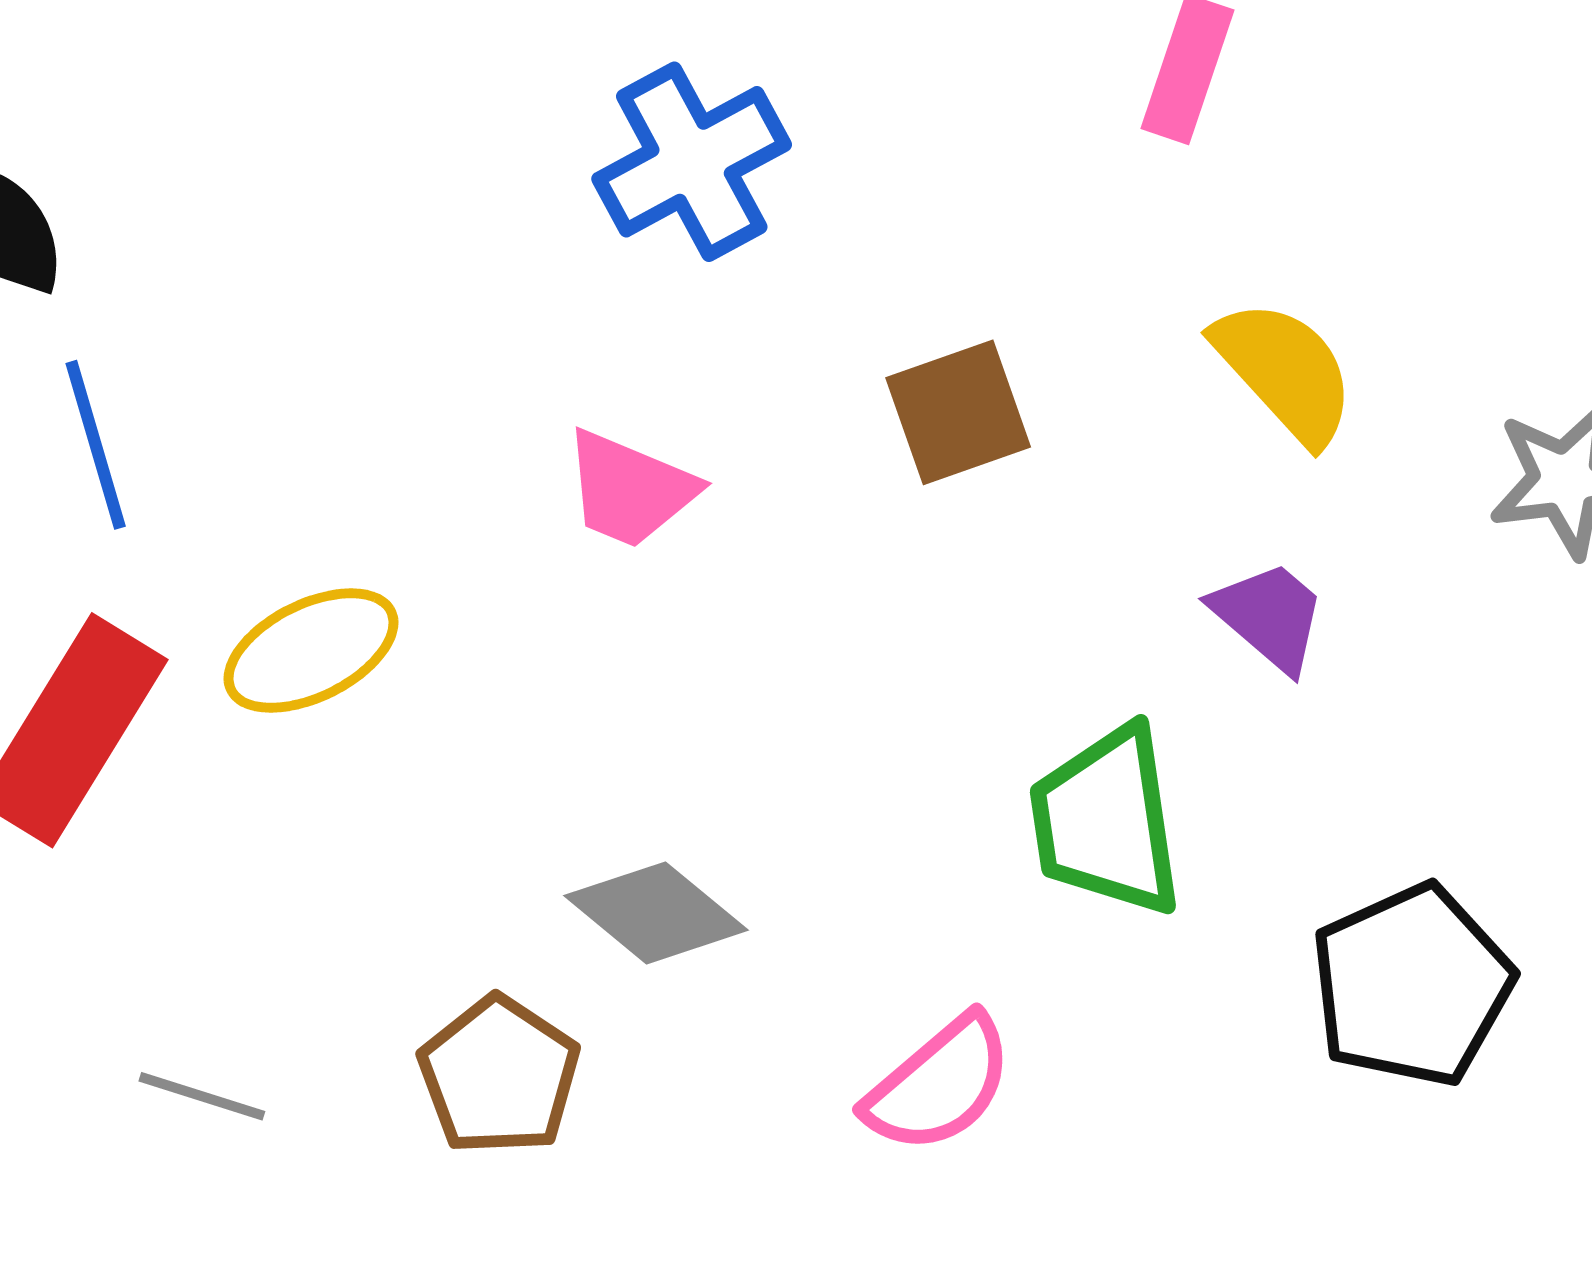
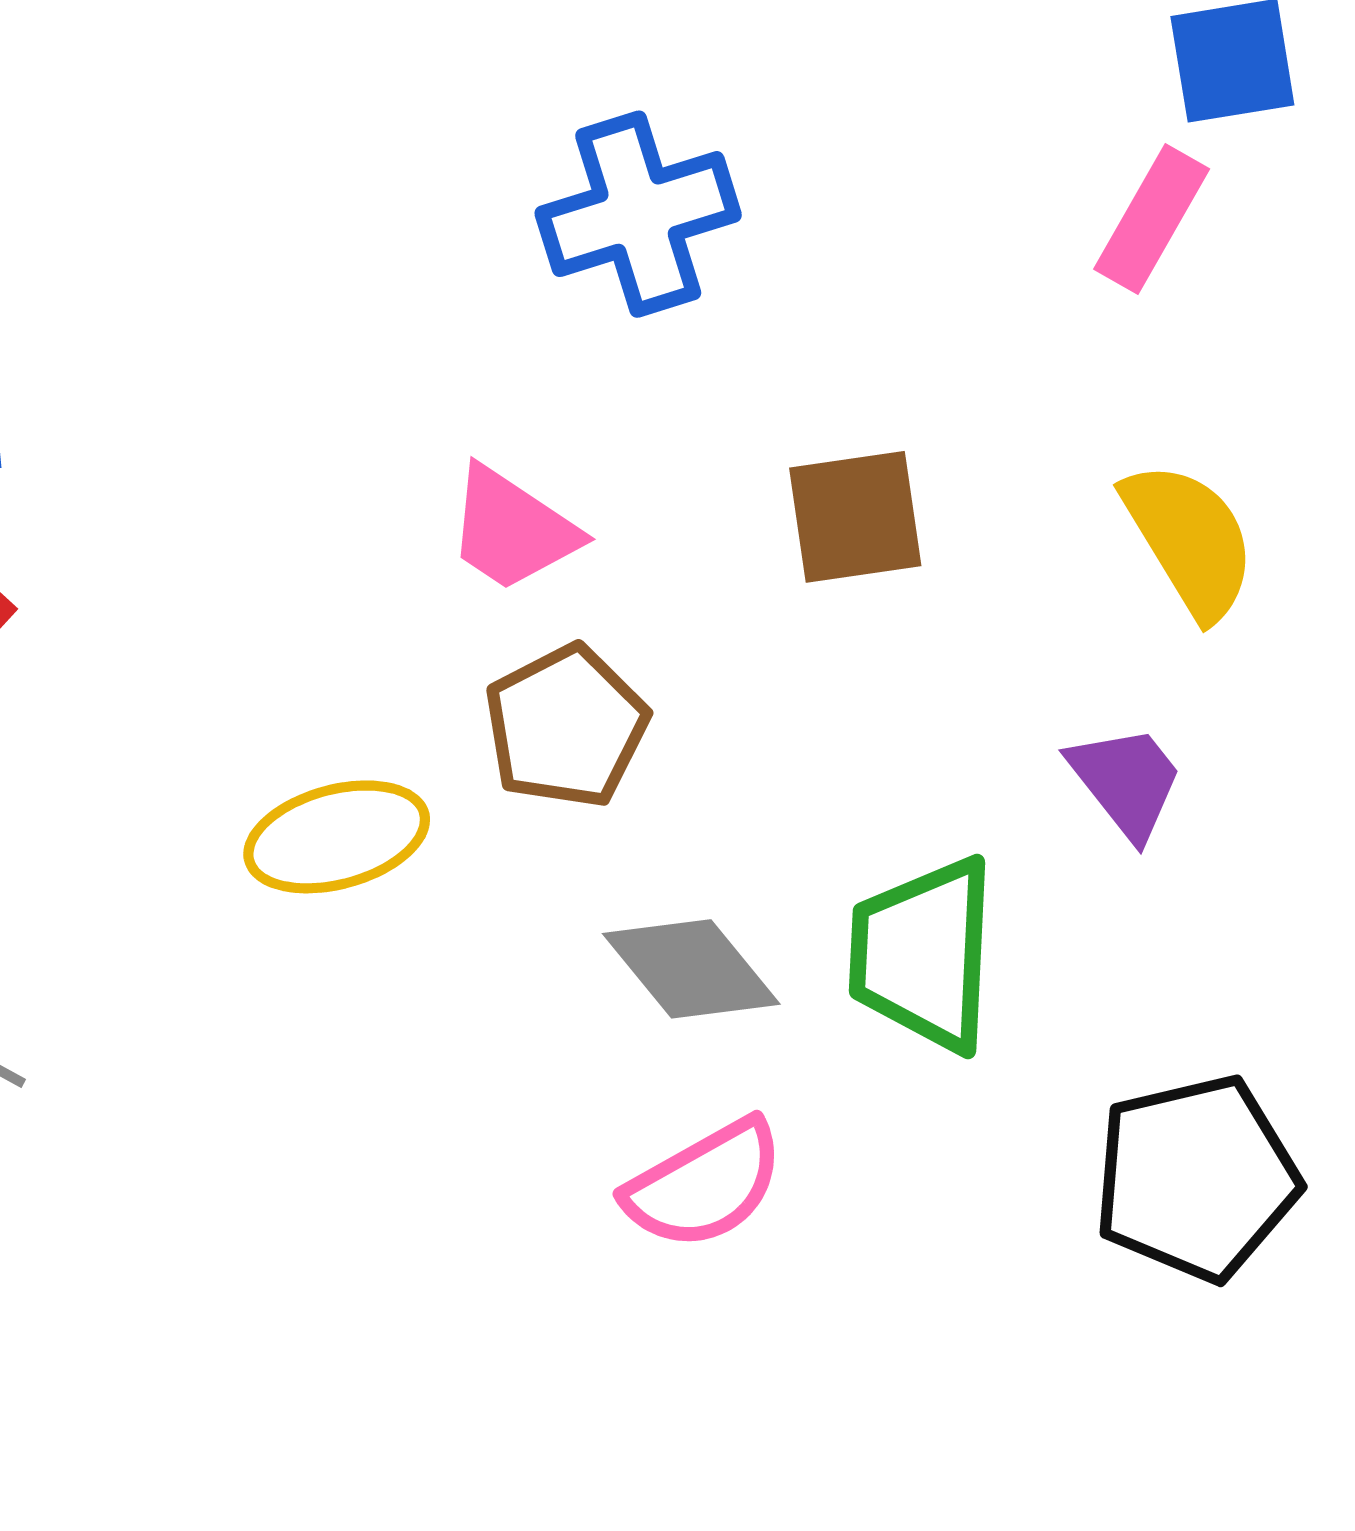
yellow ellipse: (311, 651) -> (337, 837), moved
gray diamond: (656, 913) -> (691, 969), moved
brown pentagon: (499, 1076) -> (566, 726), moved

